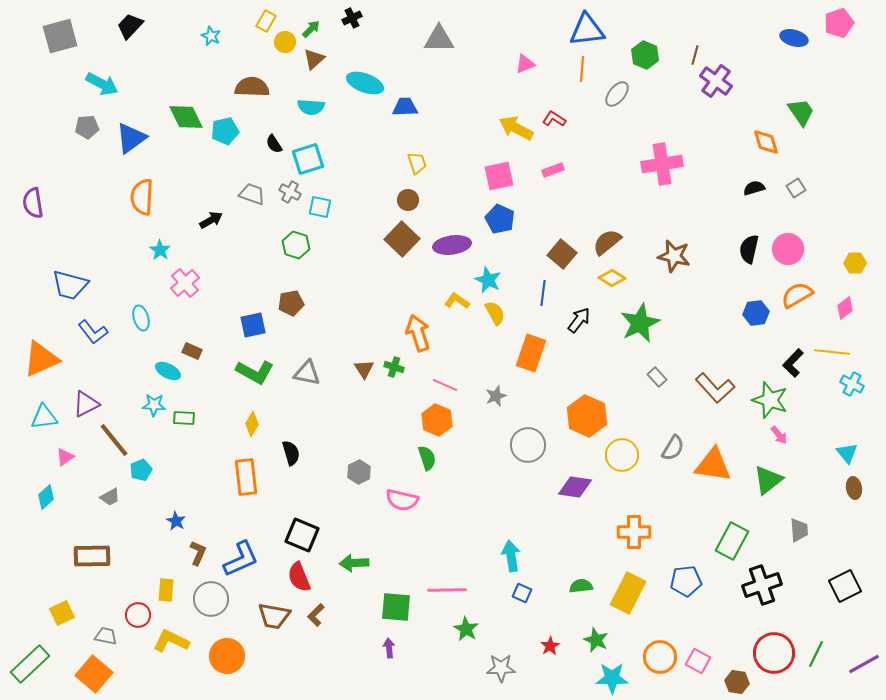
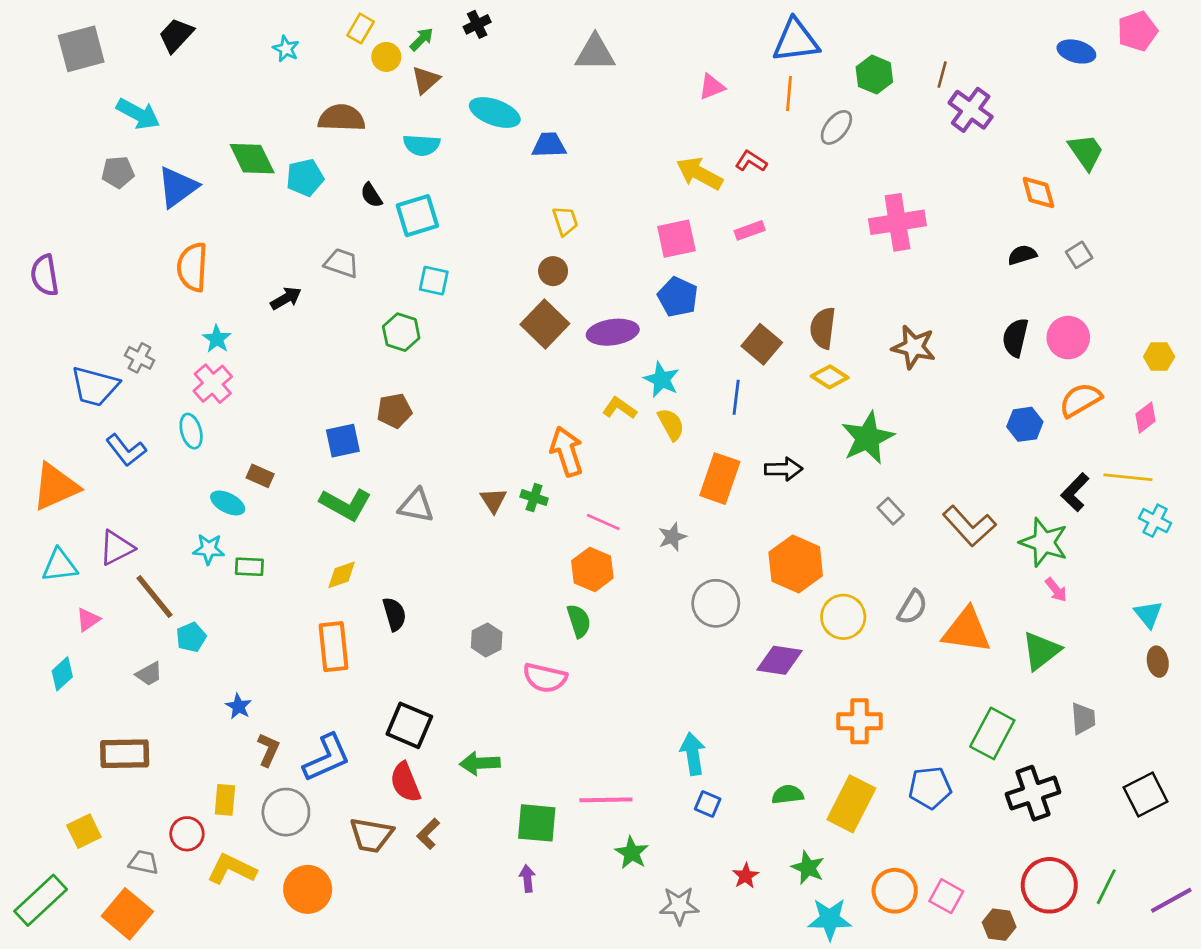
gray cross: (290, 192) -> (140, 358), moved
brown semicircle: (607, 242) -> (823, 328), turned -44
pink cross: (185, 283) -> (213, 384), moved
black arrow: (579, 320) -> (784, 469), moved, turned 52
yellow diamond: (252, 424) -> (342, 575), turned 40

